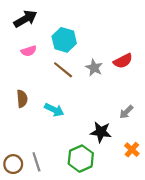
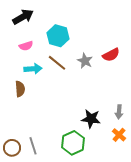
cyan arrow: (54, 110) -> (33, 69), moved, turned -30
gray arrow: (126, 112) -> (119, 112), moved, turned -40

